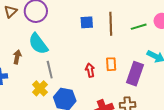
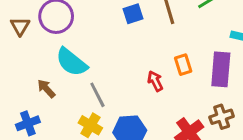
brown arrow: (17, 57) -> (46, 89), turned -40

